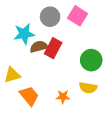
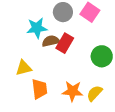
yellow semicircle: (88, 88) -> (95, 93), moved, turned 120
orange trapezoid: (29, 96) -> (40, 89), turned 30
orange star: (63, 97) -> (73, 91), size x1.5

